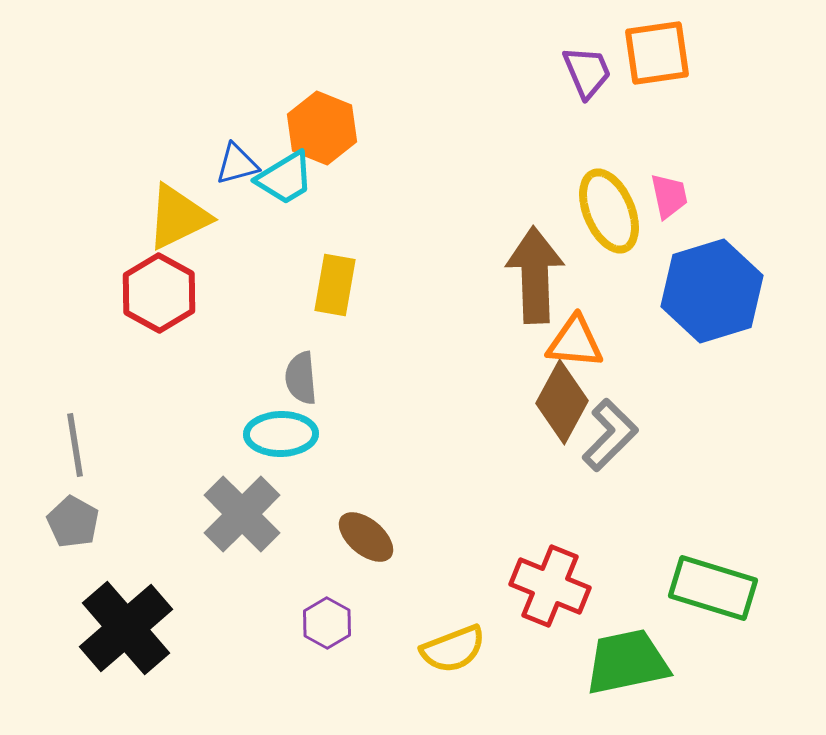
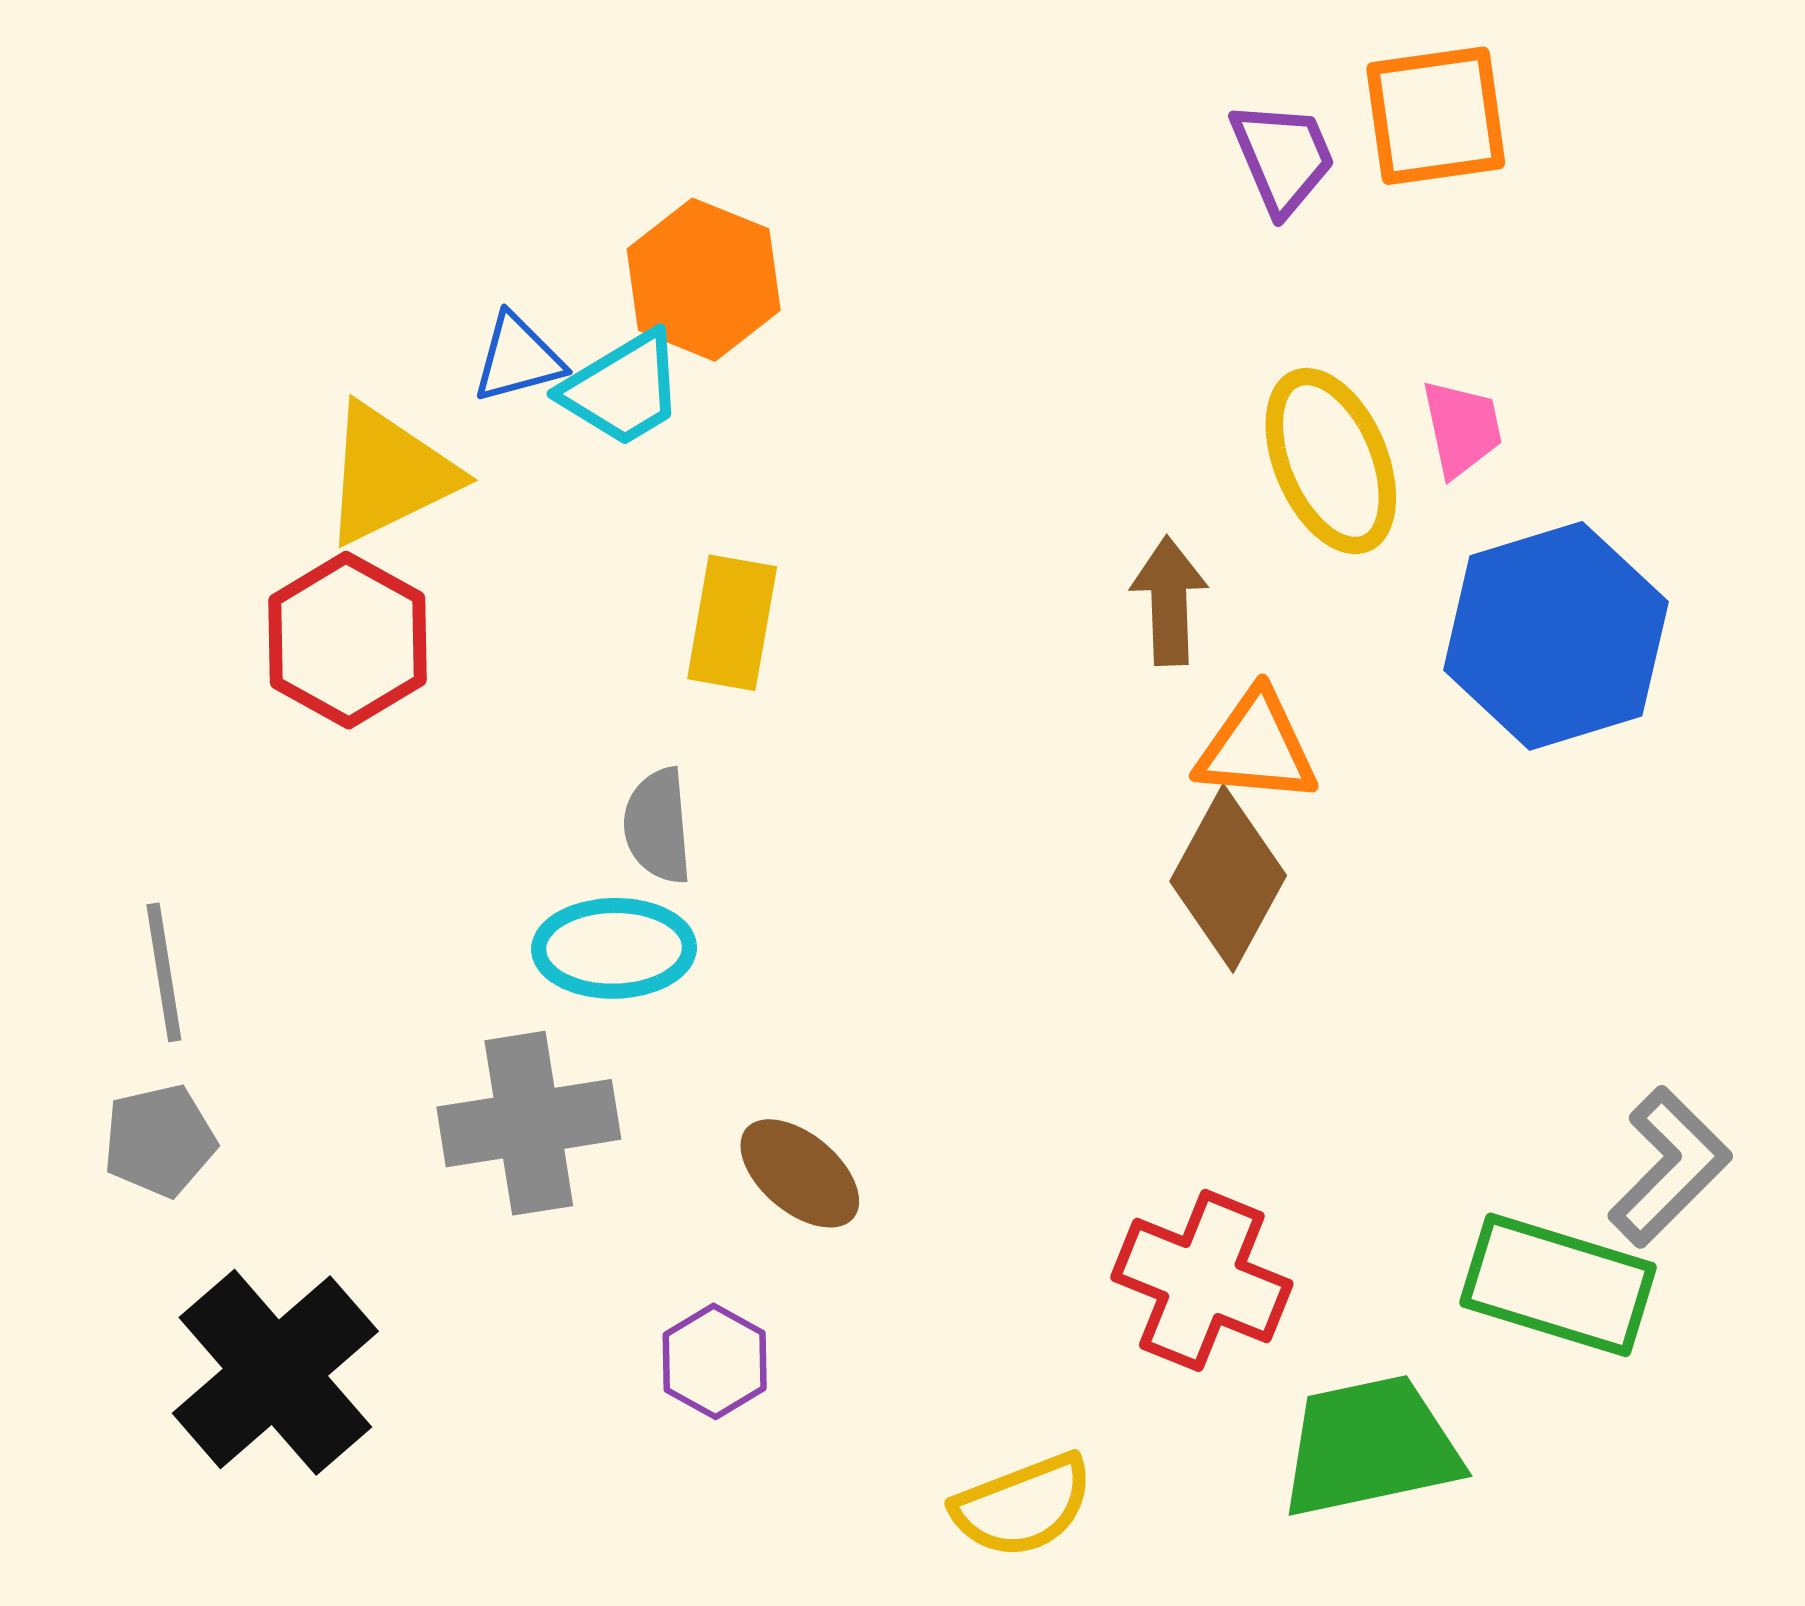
brown arrow: (535, 275) -> (1169, 601), size x0.6
gray L-shape: (610, 435) -> (1670, 1167), moved
gray cross: (242, 514) -> (529, 1123), turned 36
gray pentagon: (73, 522) -> (159, 1141), turned 30
yellow semicircle: (453, 649) -> (1023, 1506), moved

